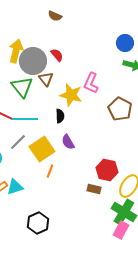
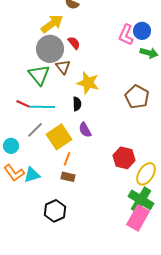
yellow arrow: (16, 51) -> (52, 24), moved, turned 40
pink L-shape: (91, 83) -> (126, 35), moved
brown rectangle: (94, 189) -> (68, 177), moved
pink rectangle: (121, 230) -> (138, 218), size x1.4

